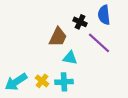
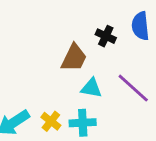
purple line: (99, 43) -> (133, 88), moved

